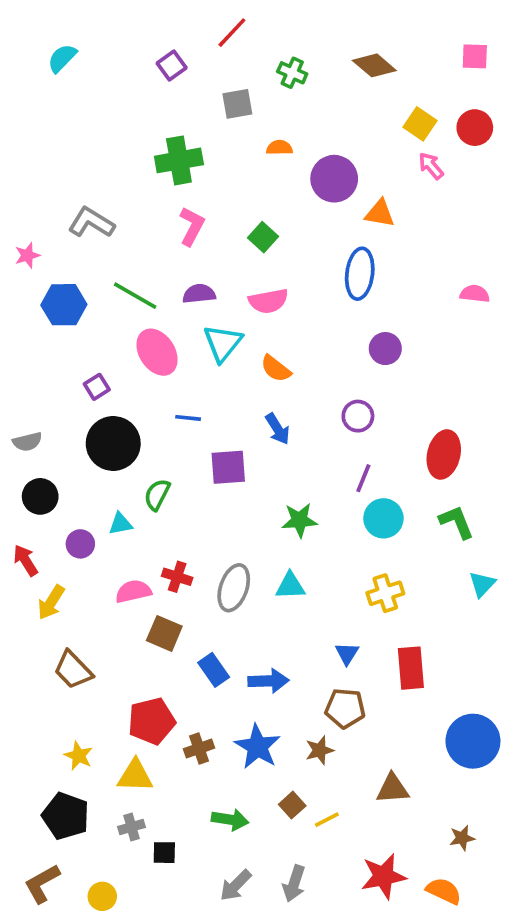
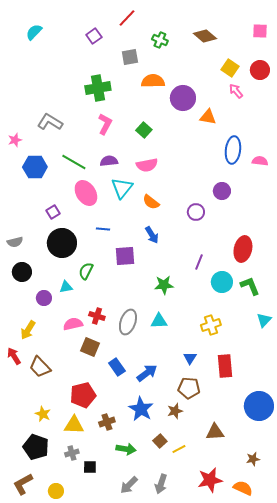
orange semicircle: (279, 148) -> (153, 81), size x1.6
blue ellipse: (360, 274) -> (233, 150), moved
purple circle: (385, 349) -> (222, 191), moved
purple circle: (358, 416) -> (196, 212), moved
cyan circle: (383, 518) -> (222, 282), moved
red arrow: (26, 560) -> (14, 356), moved
blue arrow: (268, 681) -> (147, 373), turned -35
brown cross: (199, 748) -> (107, 422), moved

